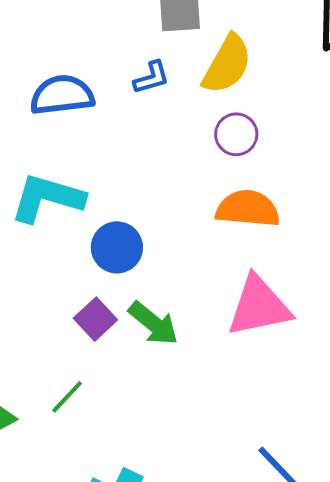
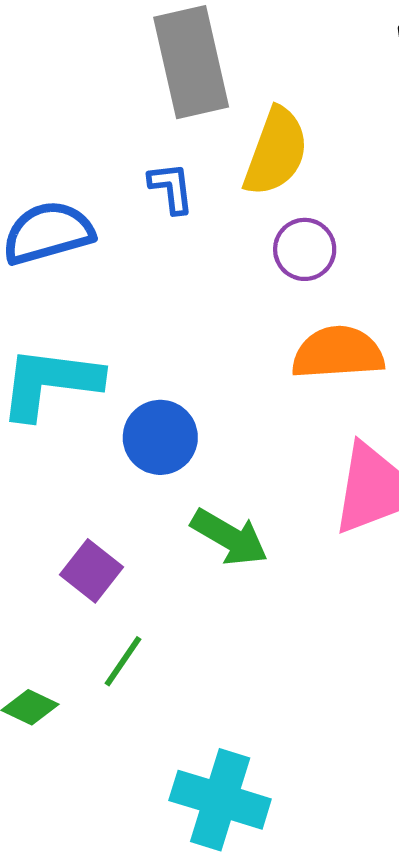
blue L-shape: (151, 78) -> (171, 188), turned -72
purple square: (95, 319) -> (92, 571), moved

